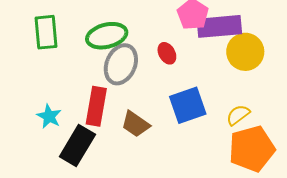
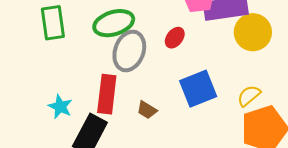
red ellipse: (167, 53) -> (175, 38), turned 70
brown trapezoid: (135, 124) -> (147, 110), size x0.7

